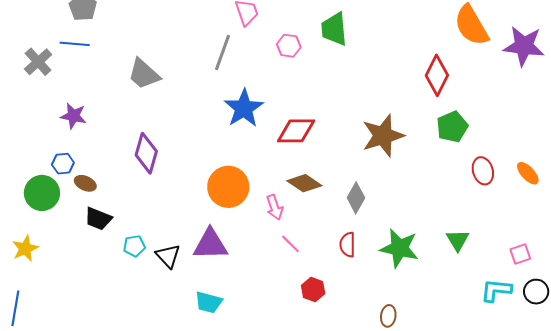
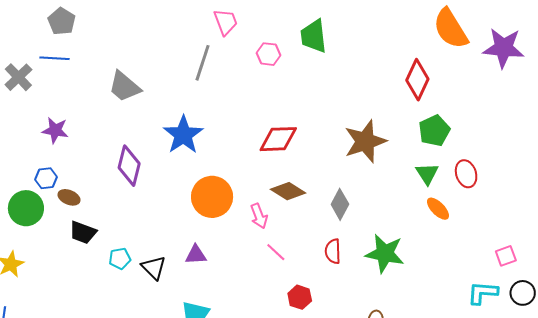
blue star: (244, 108) -> (183, 135), moved
orange ellipse: (528, 173) -> (438, 209), moved
green triangle: (458, 240) -> (427, 174), moved
purple triangle: (210, 244) -> (196, 255), size x0.6

